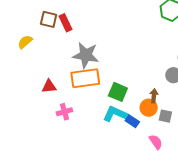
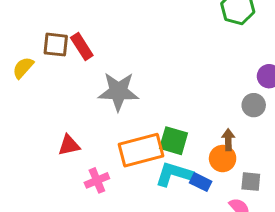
yellow semicircle: (25, 42) -> (23, 68), moved
orange rectangle: (85, 78) -> (141, 150), moved
gray square: (165, 116) -> (251, 182), moved

